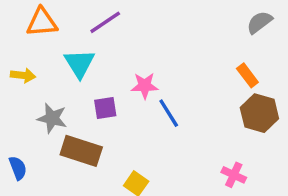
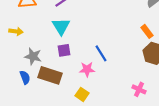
cyan triangle: (80, 63) -> (61, 26), moved
pink star: (145, 86) -> (87, 69), moved
blue semicircle: (18, 168) -> (25, 77), moved

